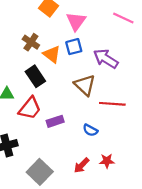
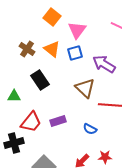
brown cross: (31, 42) -> (27, 49), moved
orange triangle: (52, 54) -> (52, 49), moved
red trapezoid: (30, 108) -> (31, 122), moved

